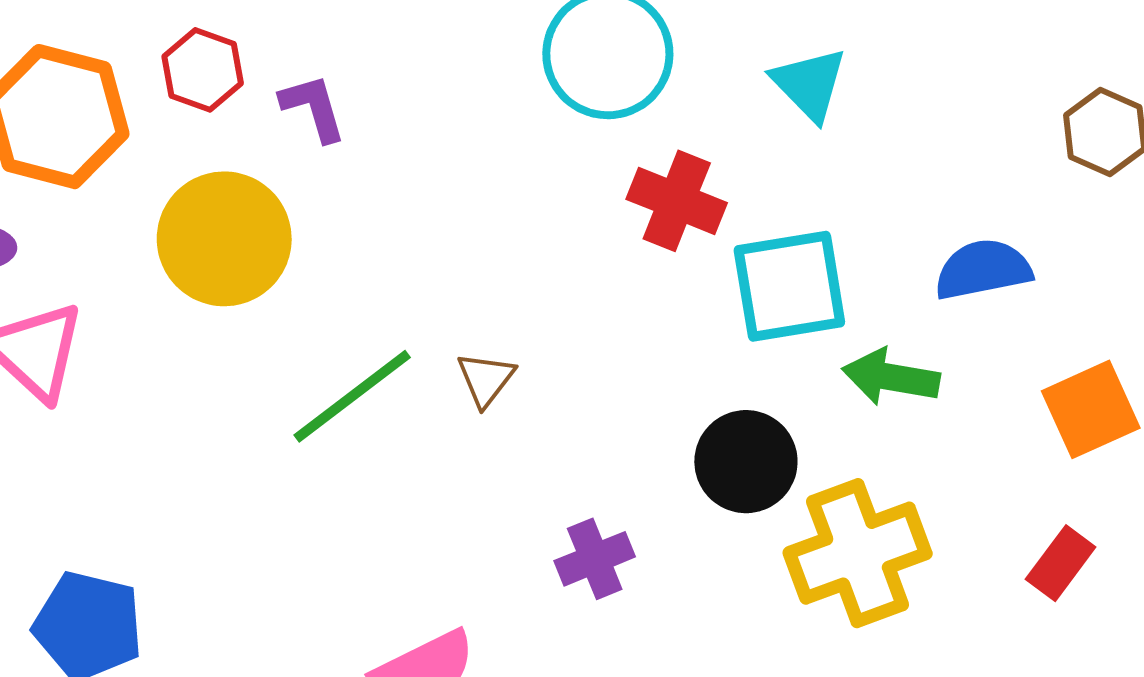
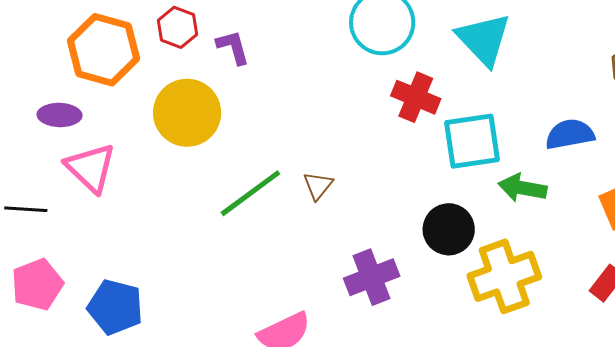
cyan triangle: (809, 84) -> (484, 39), size x1.4
purple cross: (595, 559) -> (372, 277), size x1.4

